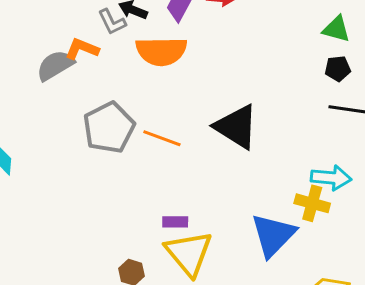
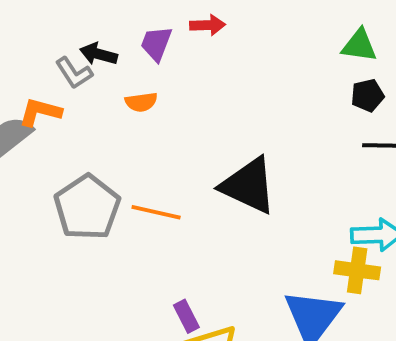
orange semicircle: (161, 51) -> (141, 102), size x0.5
purple rectangle: (175, 222) -> (186, 316), turned 70

